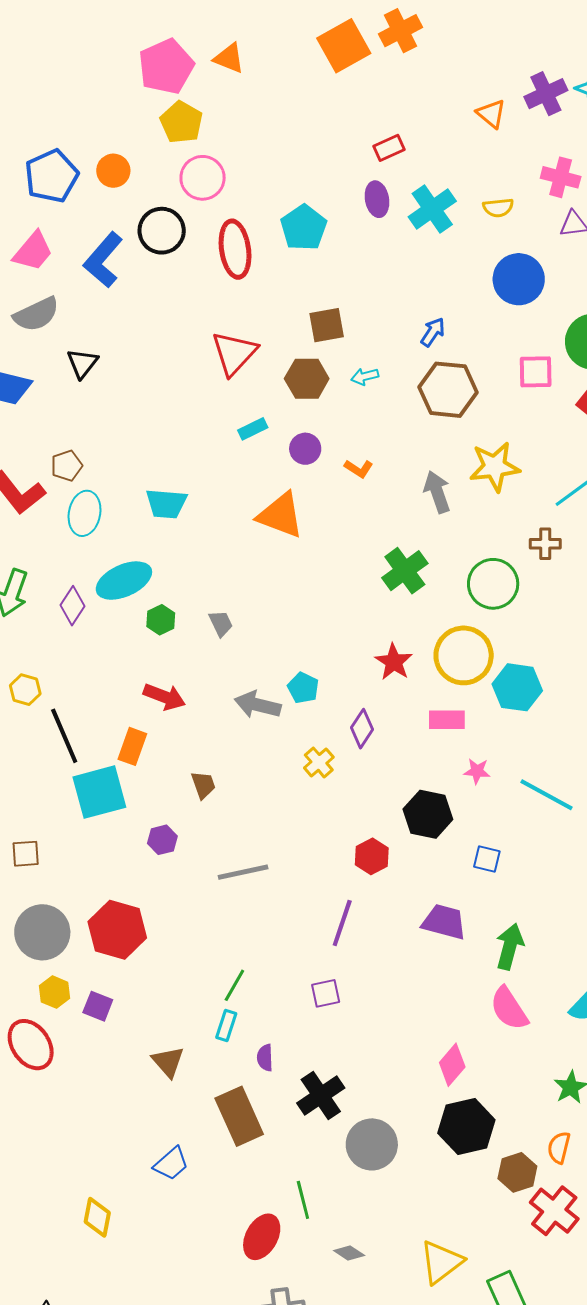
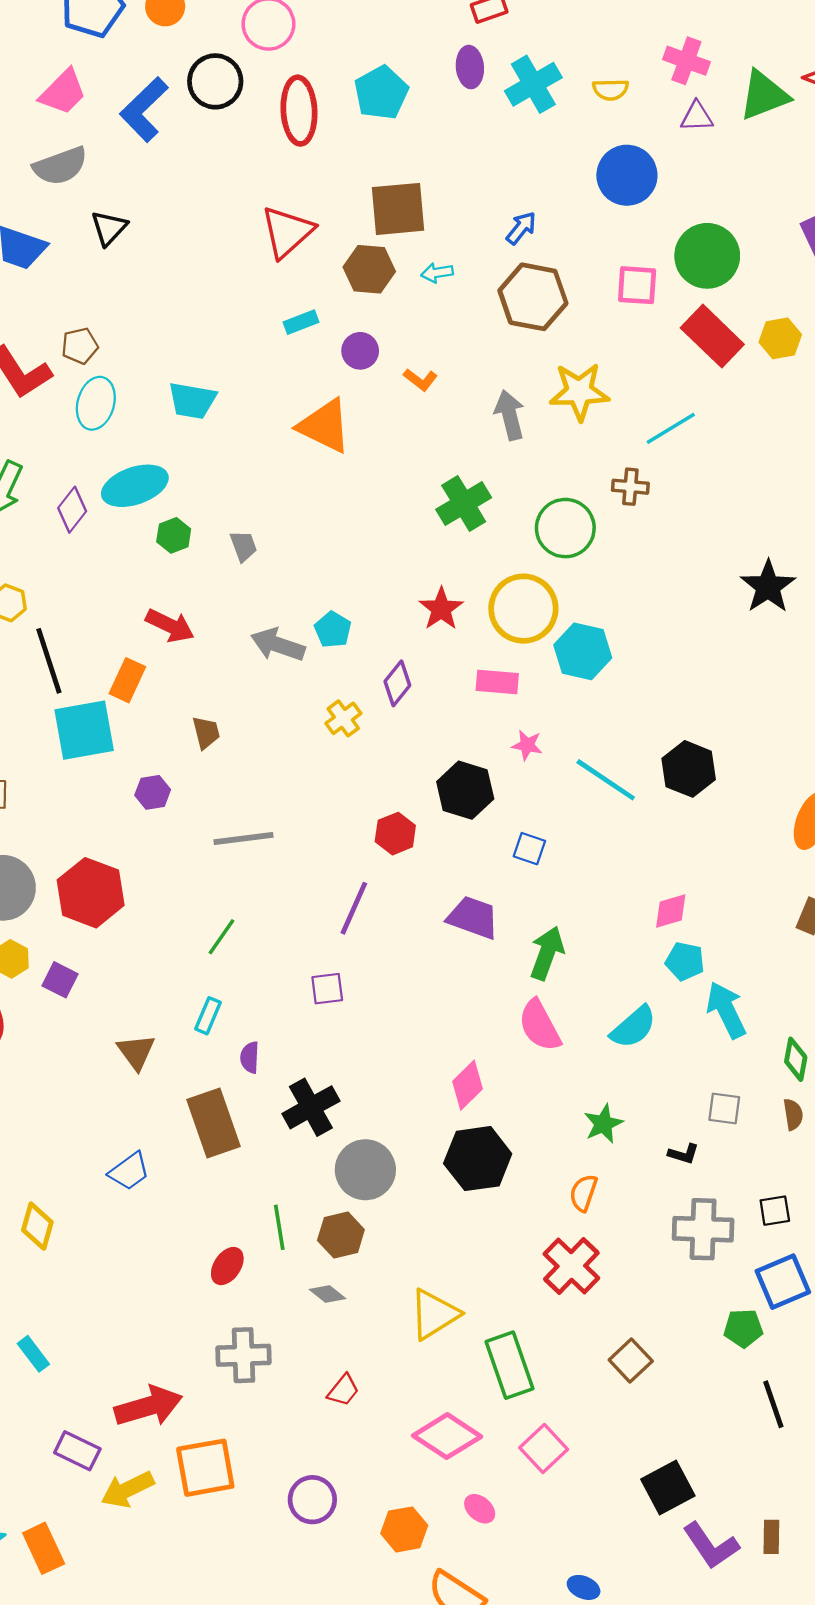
brown square: (327, 325) -> (398, 209), size x1.4
green line: (234, 985) -> (222, 937), moved
brown hexagon: (517, 1172) -> (341, 1235), moved
red ellipse: (262, 1237) -> (227, 1266), size x0.7

